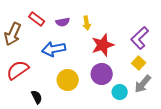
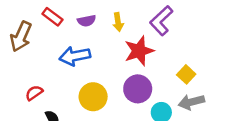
purple L-shape: (140, 38) -> (161, 21), moved
red semicircle: (18, 70) -> (34, 93), moved, size x0.6
gray arrow: (143, 84) -> (191, 102), turned 36

